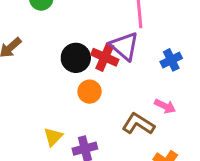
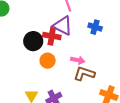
blue cross: (171, 60) -> (95, 27), turned -32
pink arrow: (165, 106) -> (78, 60), moved

